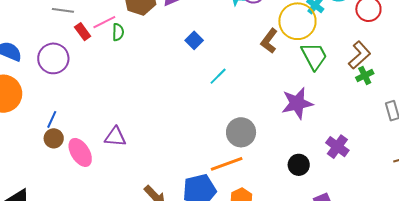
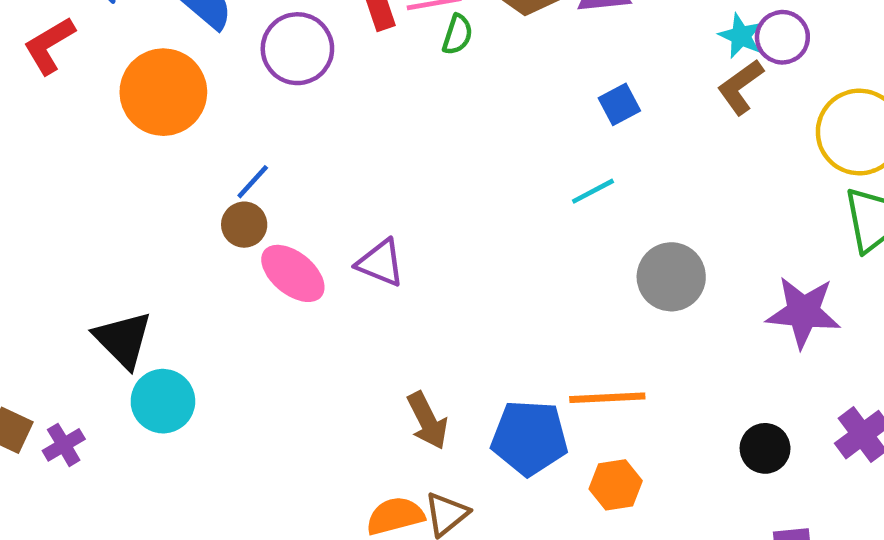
brown L-shape: (269, 41) -> (740, 87), moved
cyan line: (218, 76) -> (593, 191), moved
gray circle: (241, 132) -> (671, 277), moved
pink ellipse: (80, 152) -> (293, 273), turned -36

